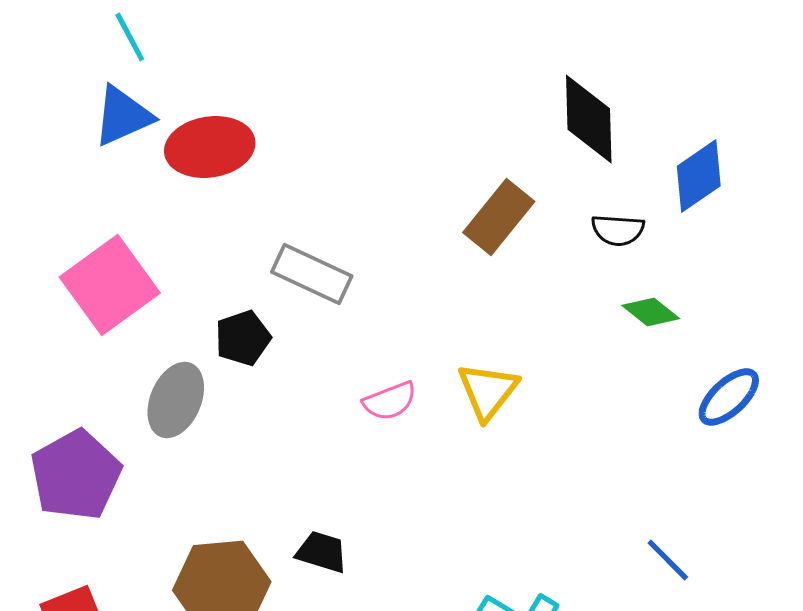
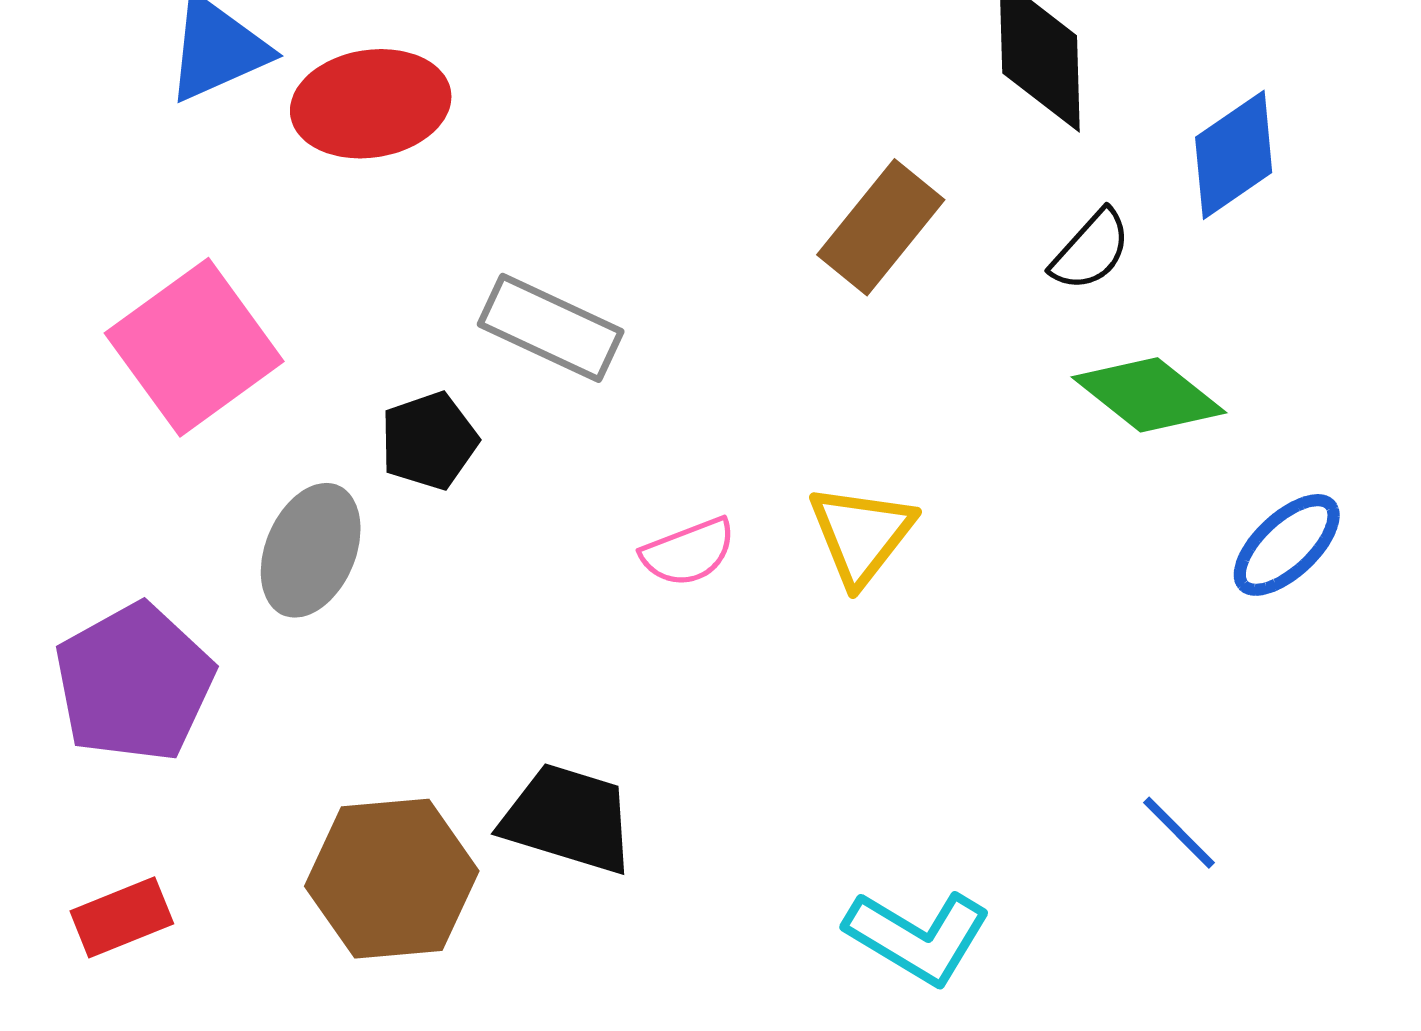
black semicircle: (618, 230) -> (1091, 250), turned -52
green diamond: (651, 312) -> (1149, 395), size x1.5
black trapezoid: (322, 552) -> (568, 819), size x1.5

